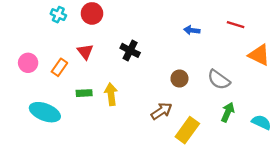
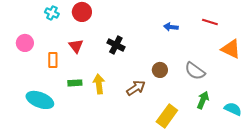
pink circle: (28, 63) -> (25, 43), moved
orange rectangle: (59, 67) -> (53, 60), turned -35
brown arrow: (162, 111) -> (136, 88), moved

